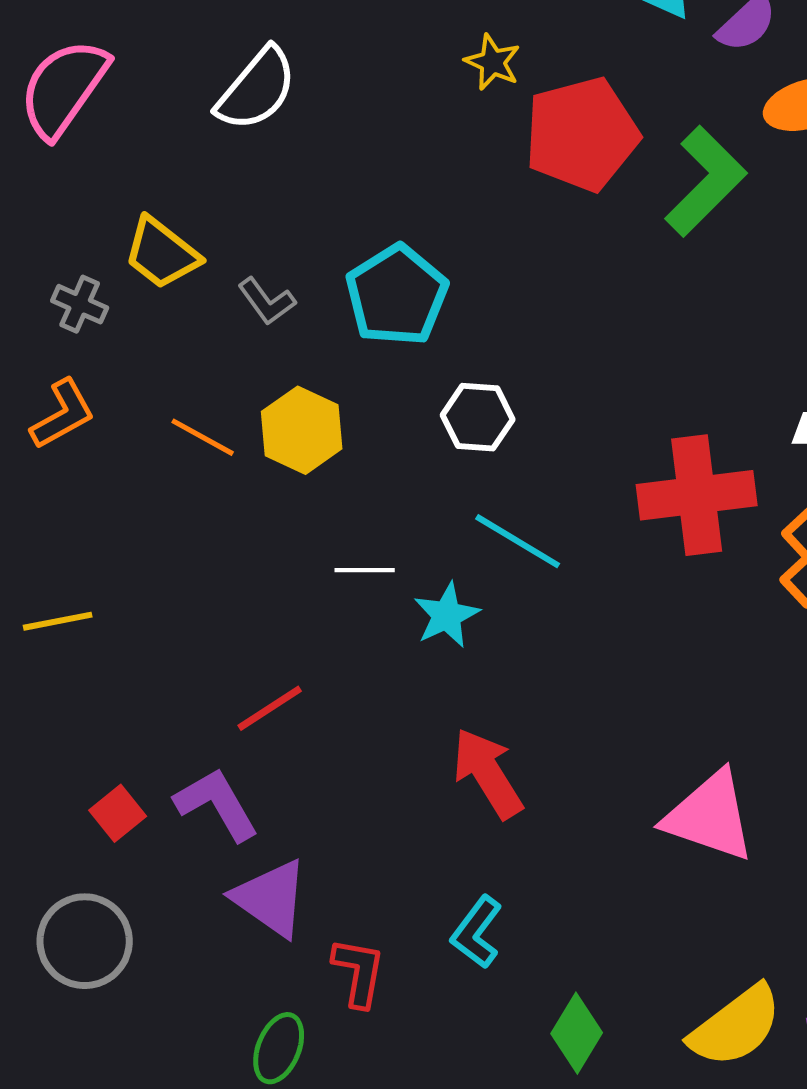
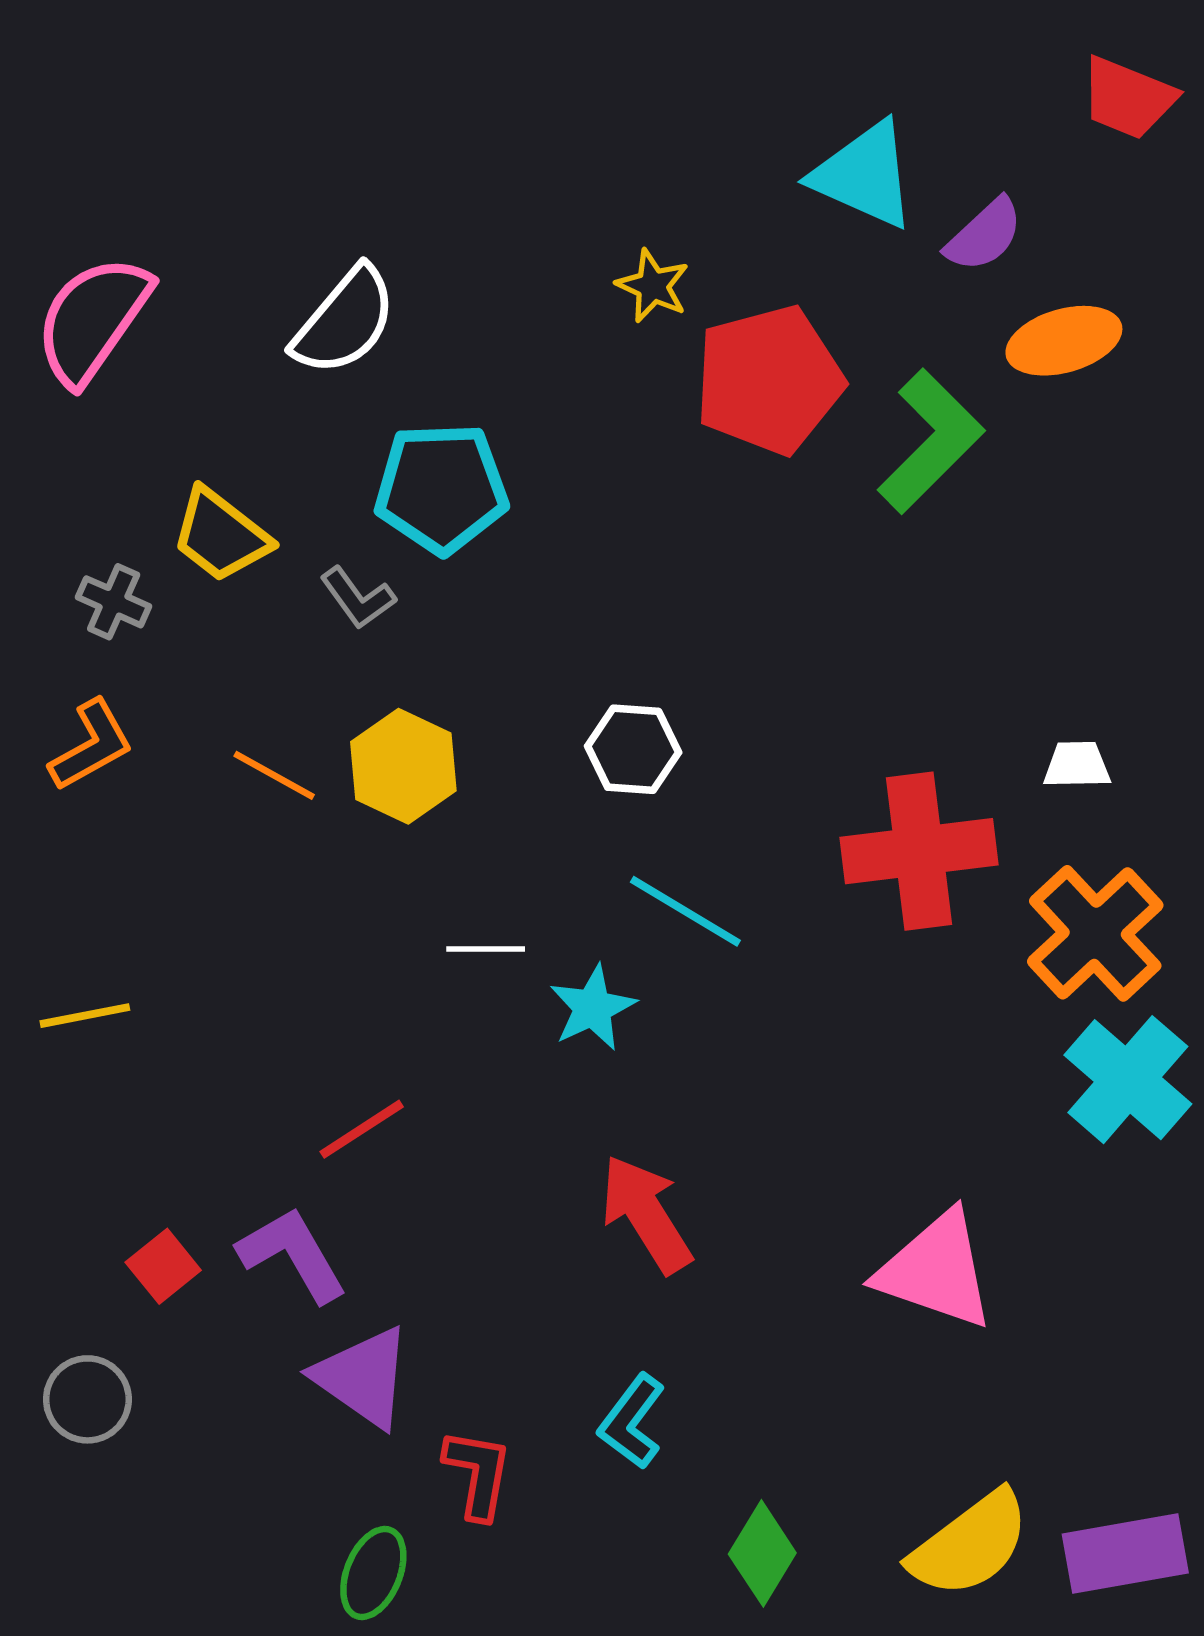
cyan pentagon: (397, 295) -> (441, 488), moved, turned 30
gray circle: (85, 941) -> (87, 1399), moved, size x0.7

